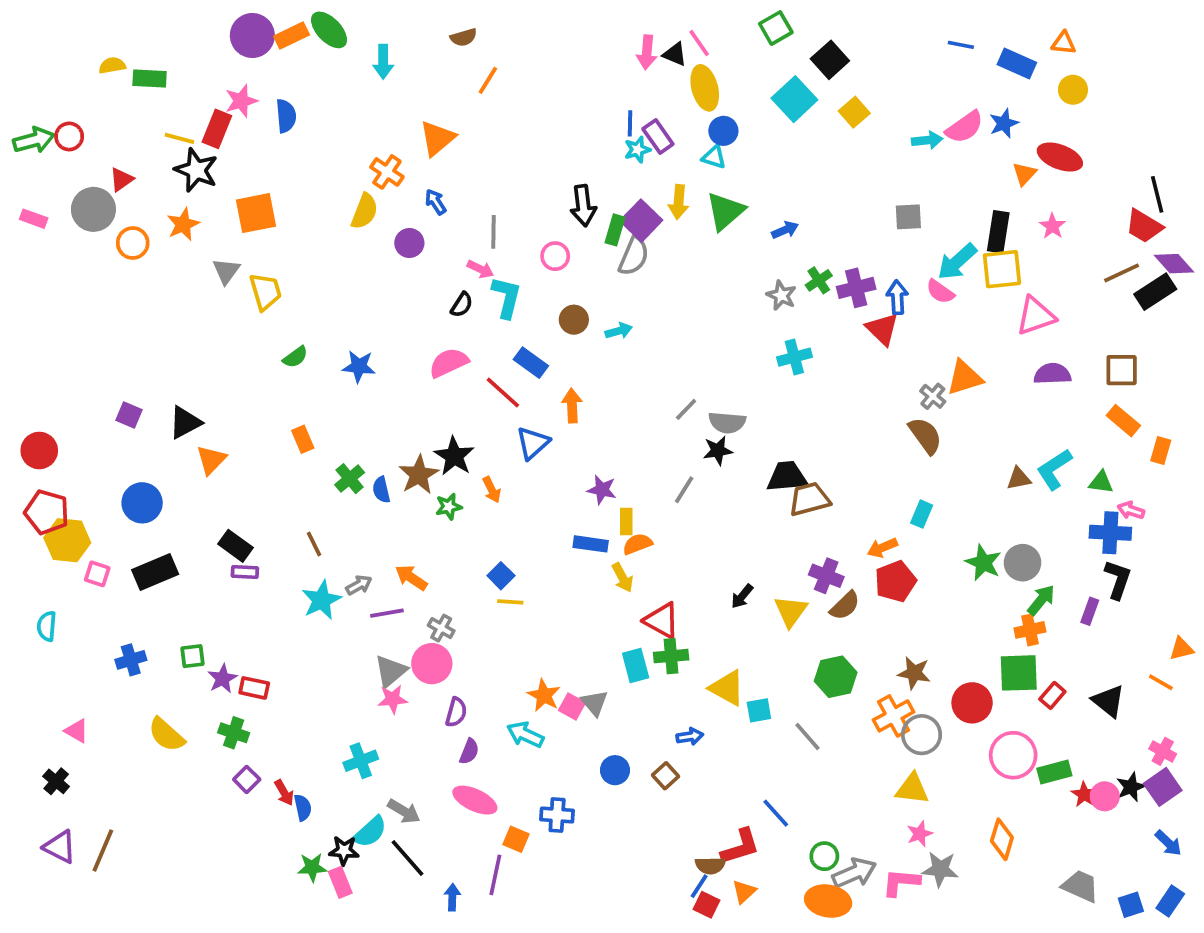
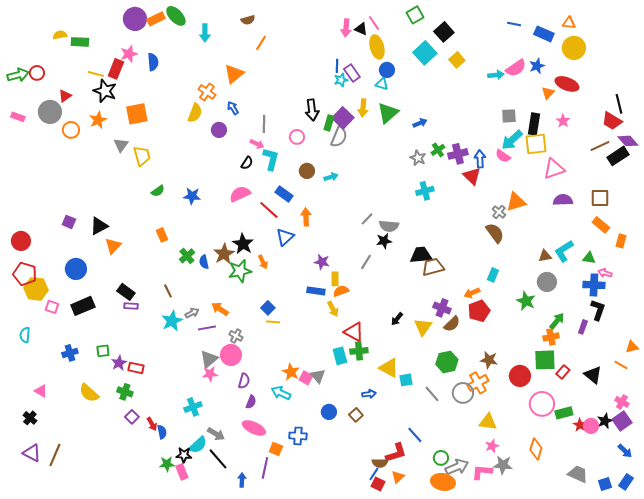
yellow circle: (1073, 90) -> (574, 48), size x1.5
gray square: (908, 217) -> (509, 116), moved
green star: (449, 507) -> (240, 271), size x1.6
gray circle: (1022, 563) -> (547, 282), moved
gray circle: (922, 735) -> (463, 393), moved

